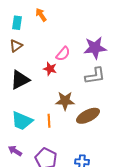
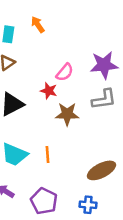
brown star: (65, 101) -> (67, 114), moved
brown ellipse: (88, 116) -> (101, 170), moved

